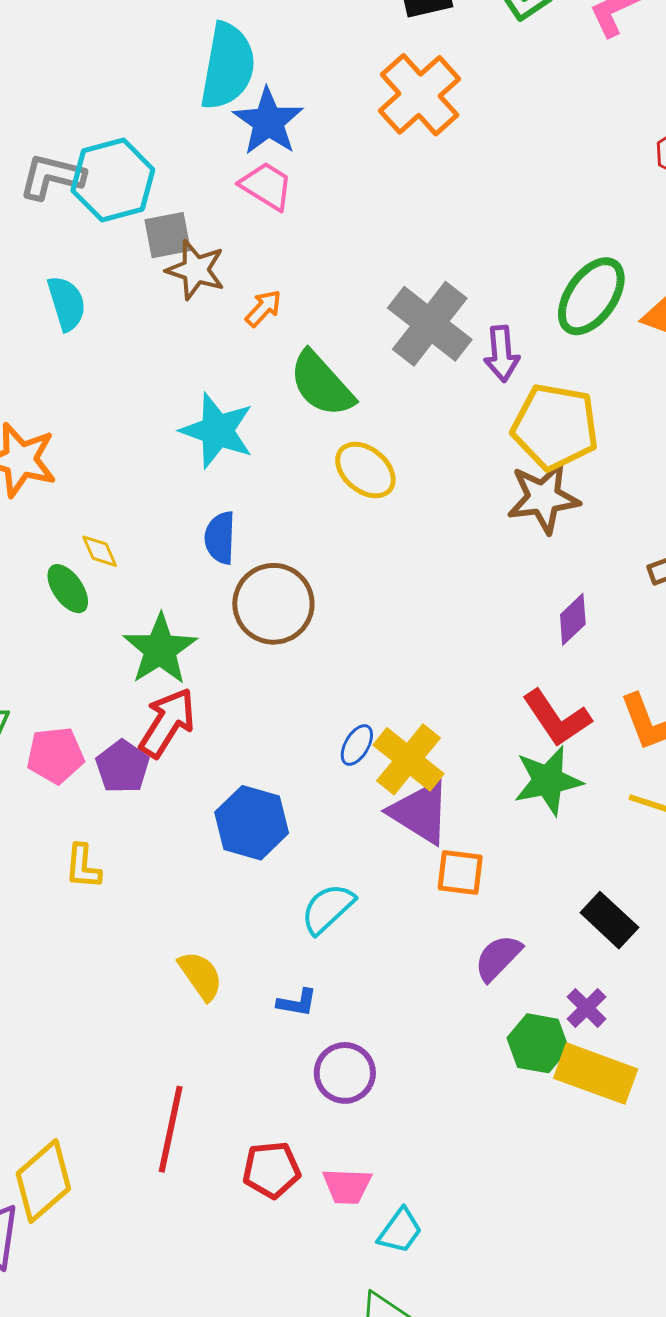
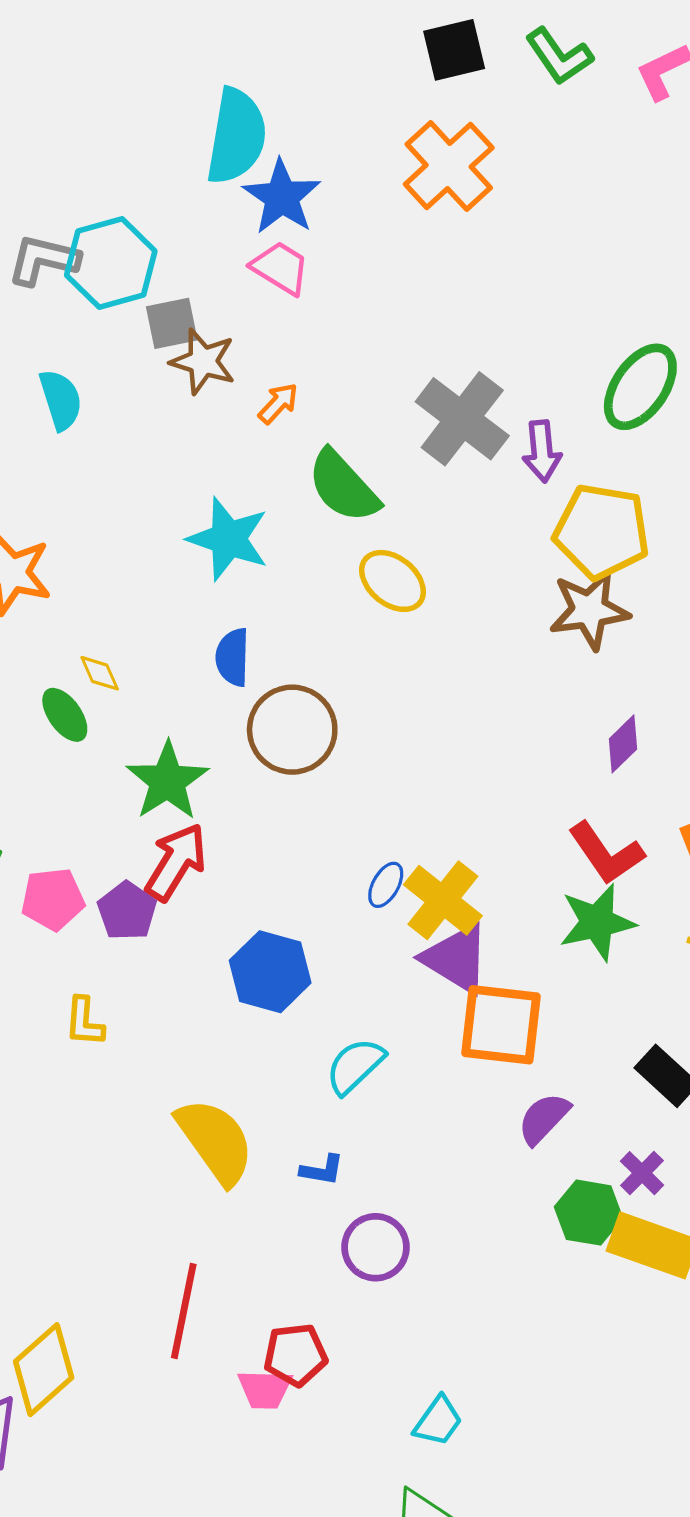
orange square: (460, 873) -> (501, 1025), size x1.6
yellow semicircle: (201, 976) -> (215, 1141), size x1.6
pink trapezoid: (347, 1186) -> (265, 1389), moved

